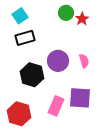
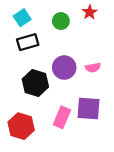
green circle: (66, 13) -> (61, 21), moved
red star: (82, 19) -> (90, 12), moved
pink semicircle: (84, 61) -> (93, 68), turned 96

